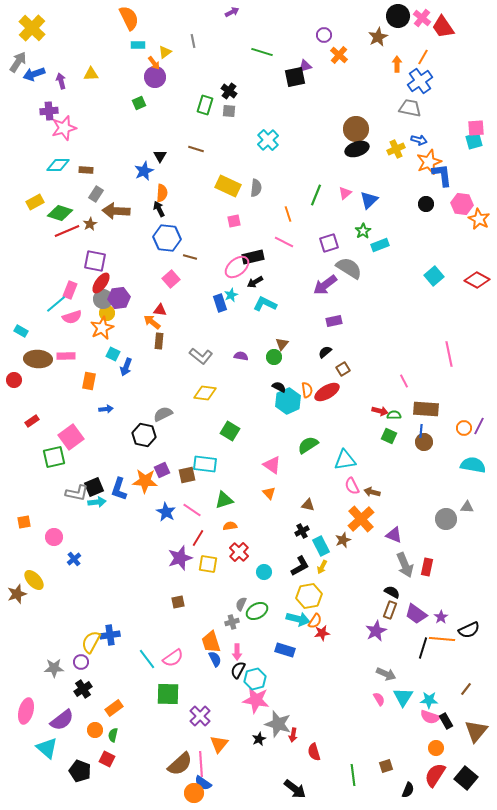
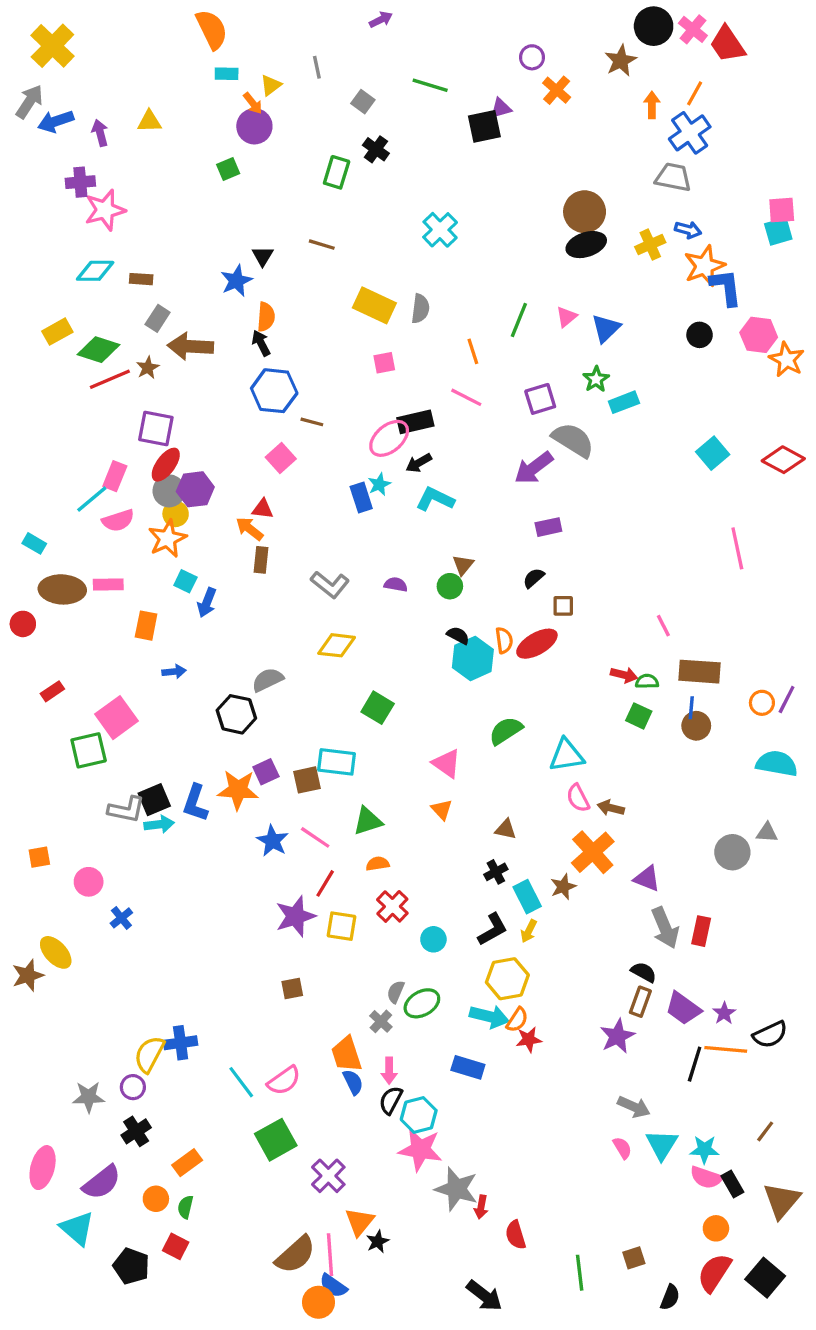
gray square: (229, 111) -> (363, 102), moved, turned 32
pink line: (449, 354) -> (737, 548), moved
brown square: (343, 369) -> (563, 606), turned 32
gray cross: (232, 622) -> (381, 1021), turned -32
green square: (168, 694) -> (276, 1140), turned -30
black star: (259, 739) -> (378, 1241), moved

